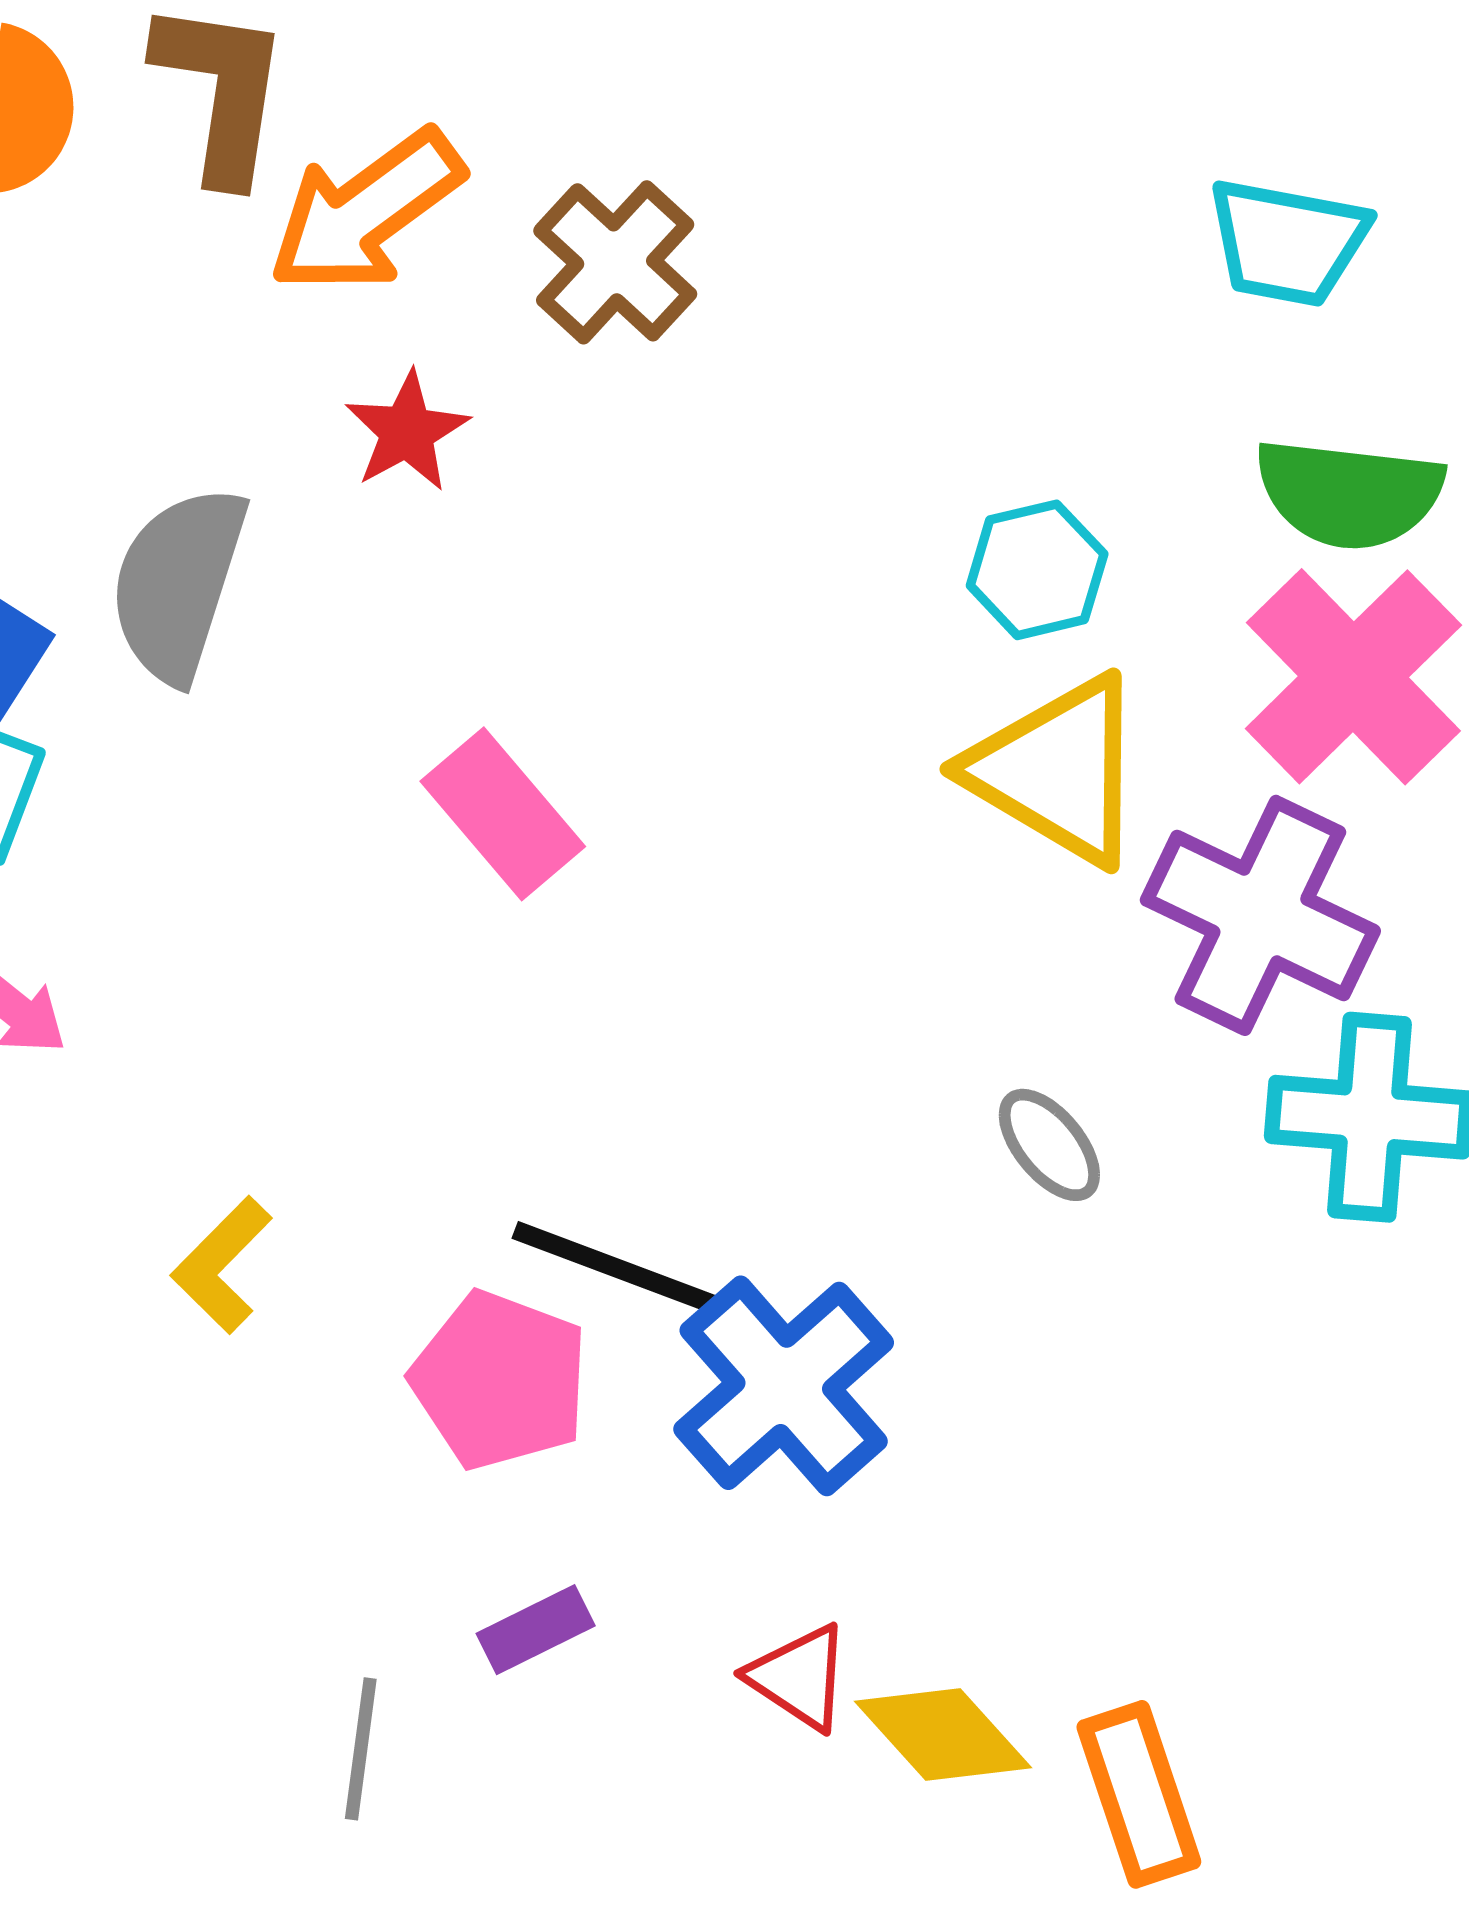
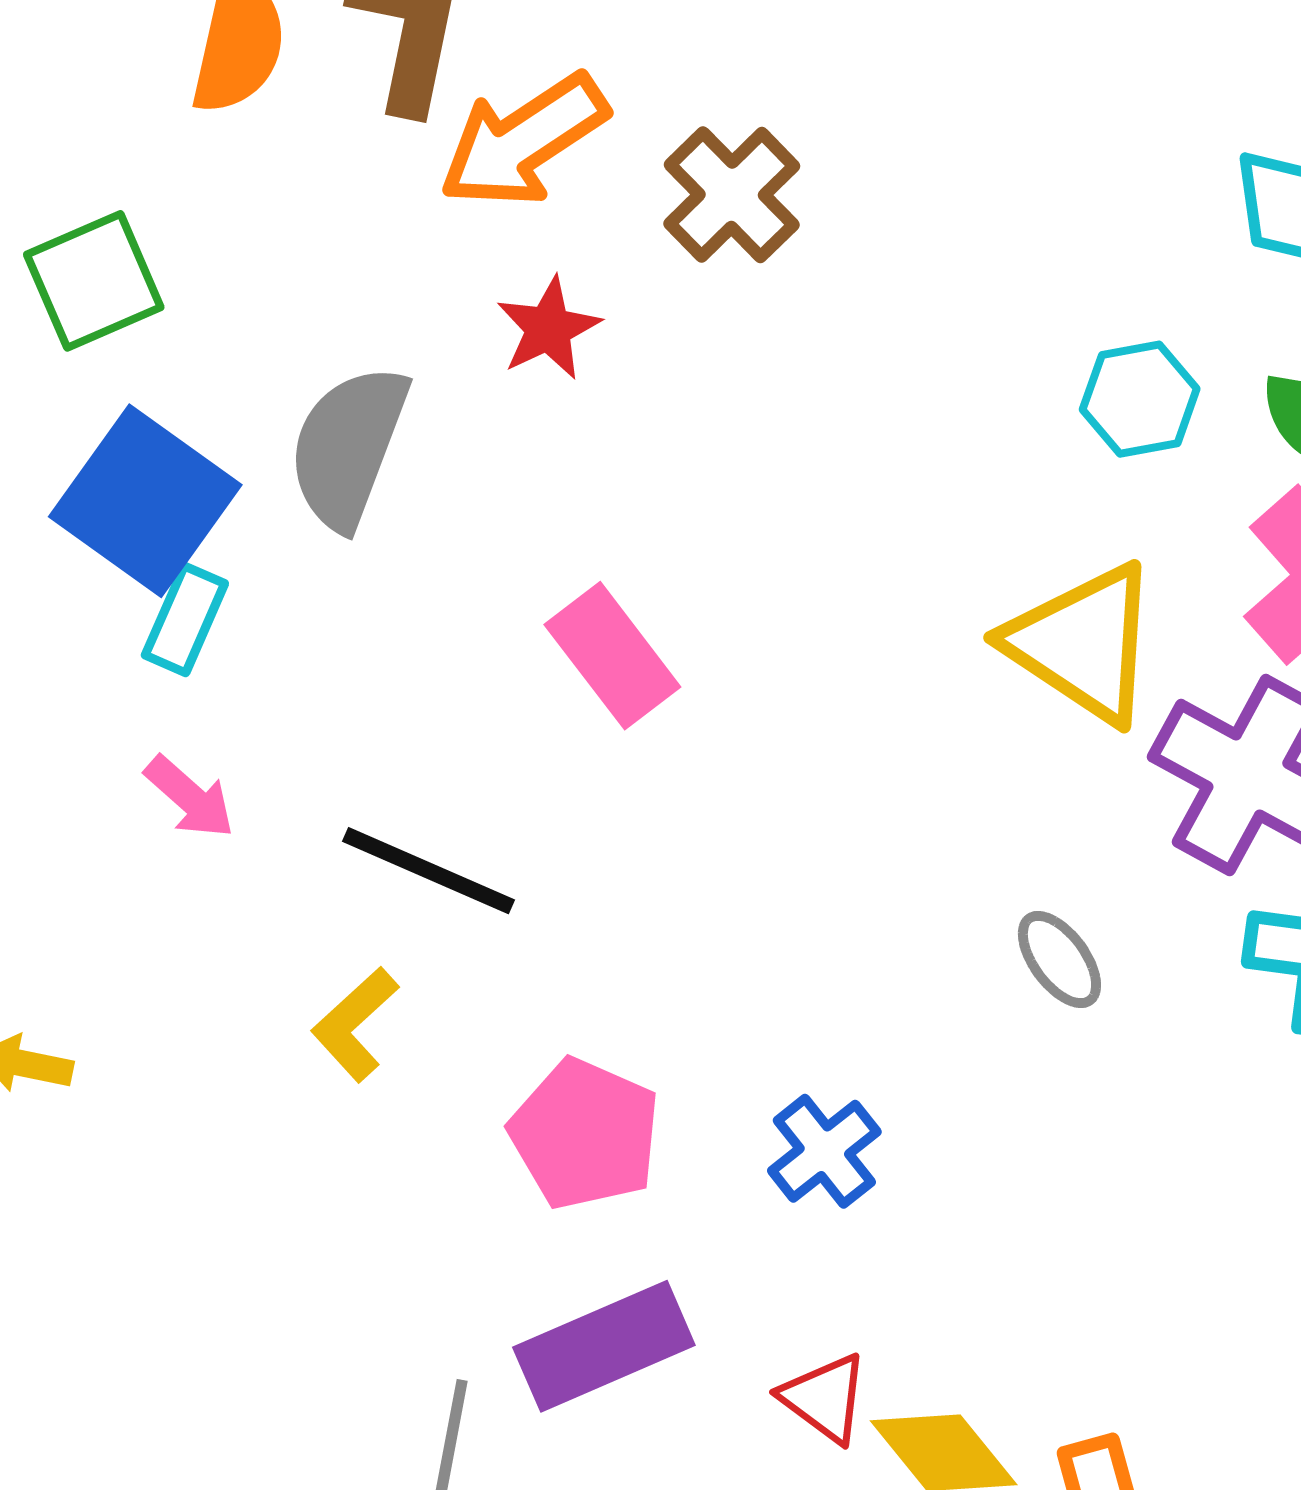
cyan hexagon: (1037, 570) -> (1140, 399), moved
black line: (615, 1268) -> (429, 871), moved
blue cross: (784, 1386) -> (824, 1151), size x0.6
purple rectangle: (536, 1630) -> (604, 1346), size x1.8

